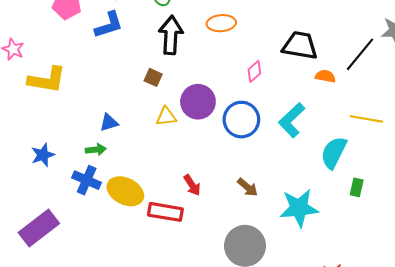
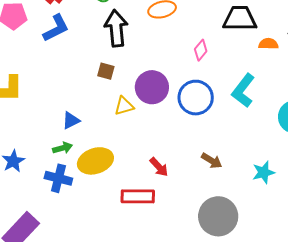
yellow ellipse: (125, 191) -> (95, 161), moved, turned -36
cyan star: (299, 208) -> (263, 172), size x0.6

